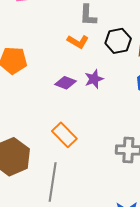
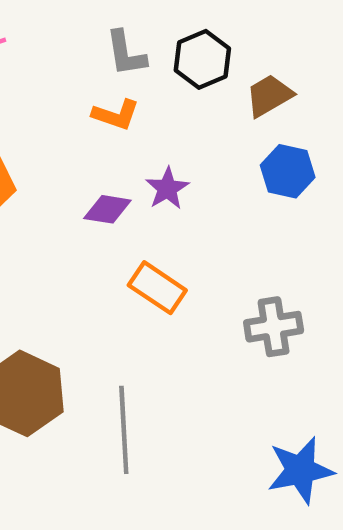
black hexagon: (118, 41) -> (202, 59), moved
orange rectangle: (64, 135) -> (157, 288), moved

